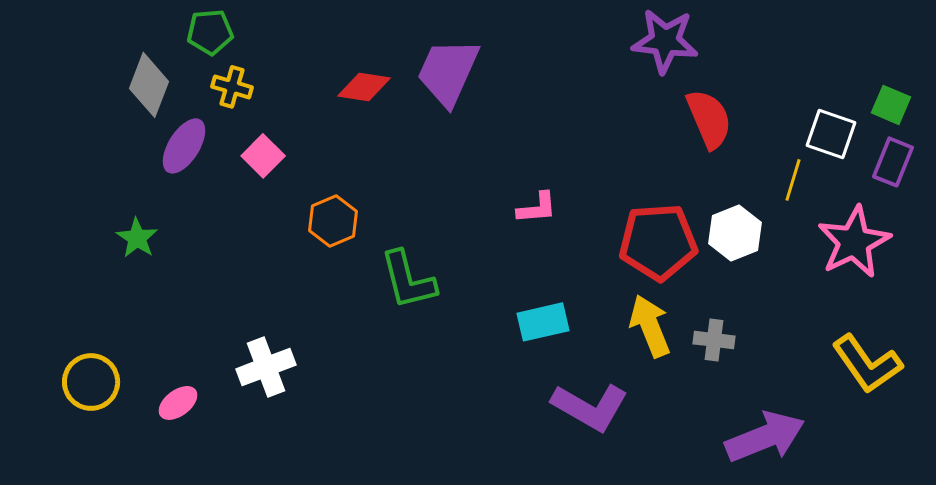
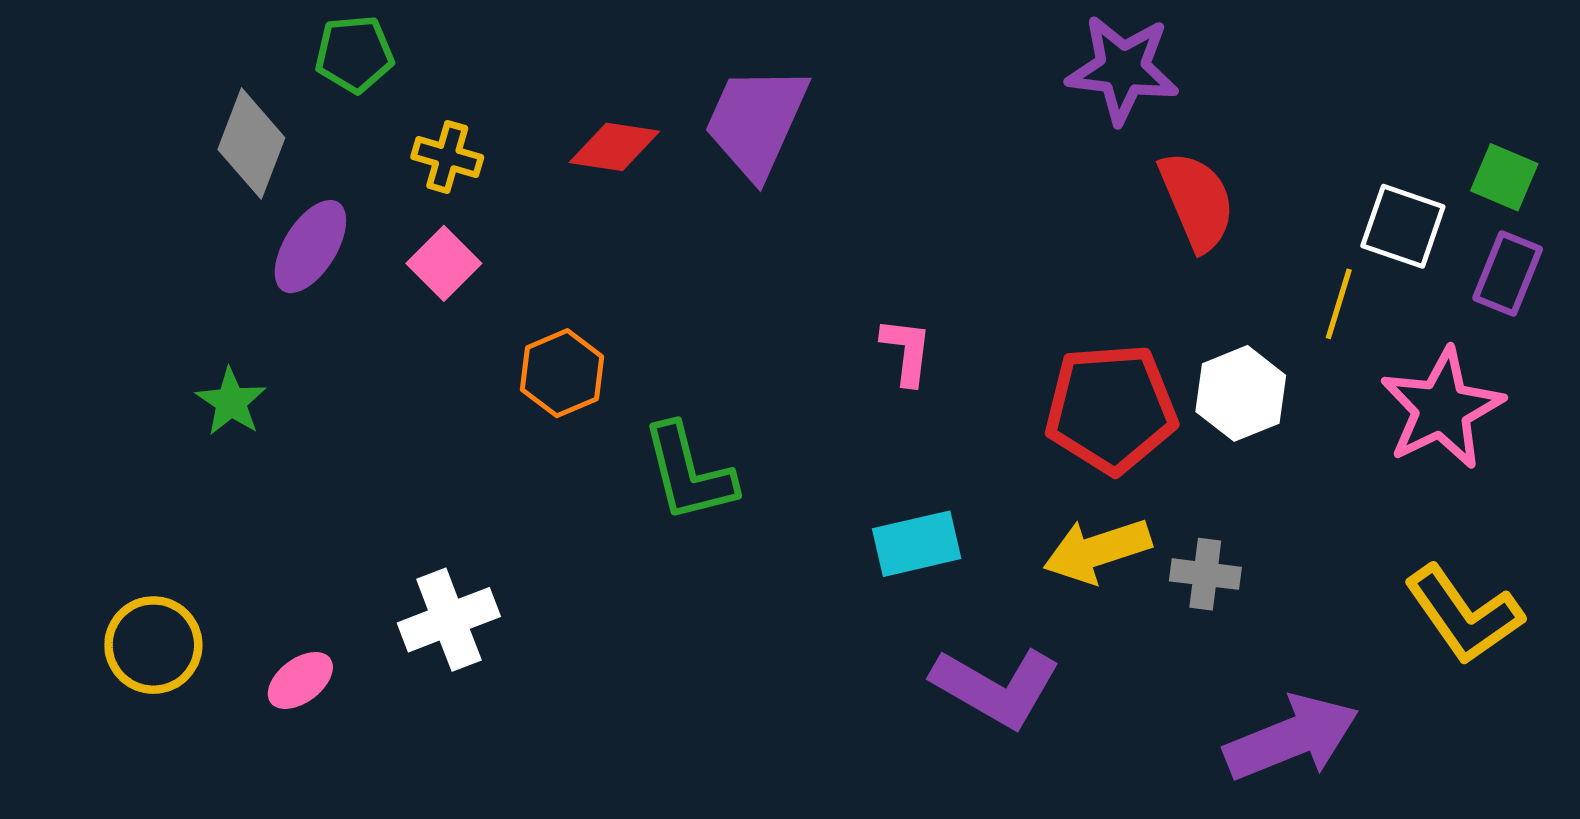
yellow cross: (232, 87) -> (447, 157), moved
pink L-shape: (537, 208) -> (907, 351), turned -78
yellow arrow: (650, 326) -> (1097, 550), turned -86

